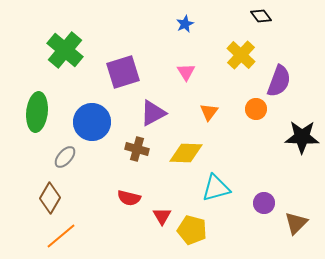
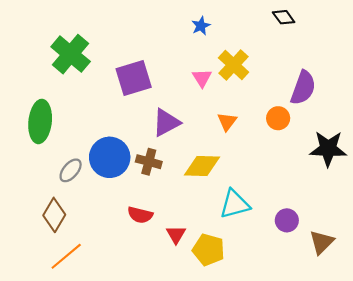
yellow cross: (241, 55) -> (234, 65), moved
blue circle: (92, 122) -> (110, 157), moved

